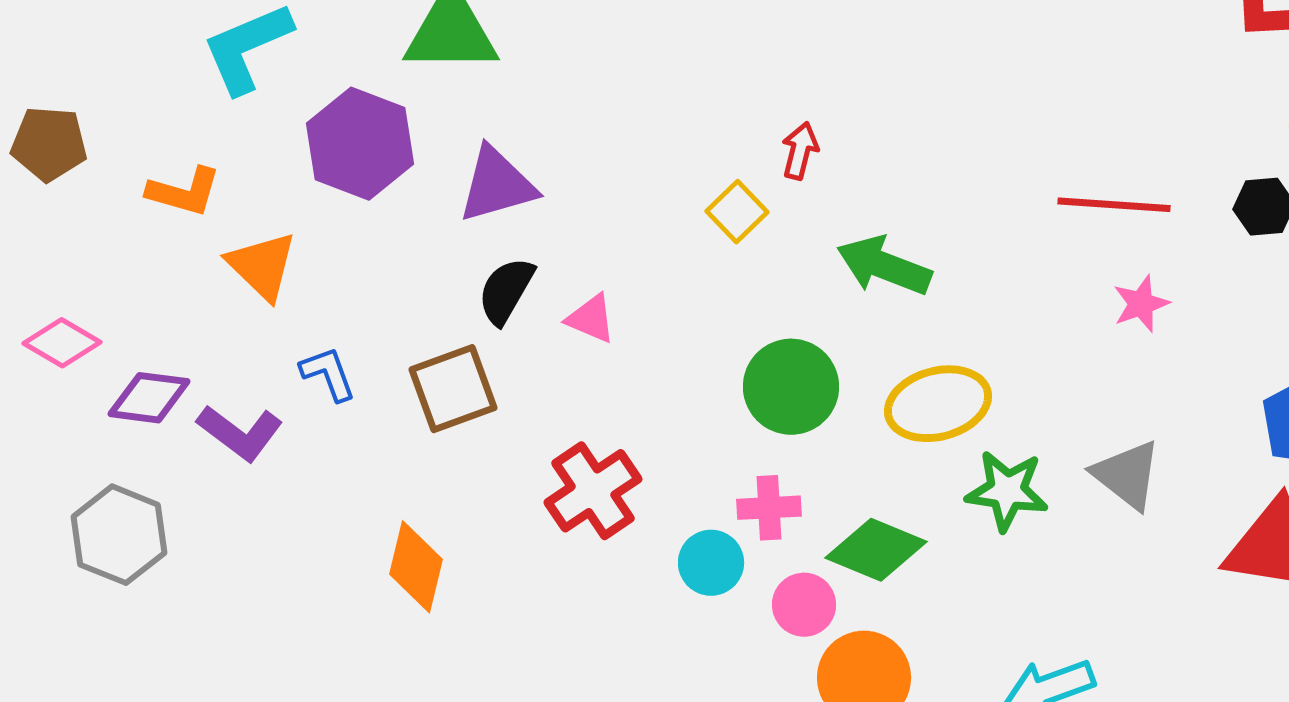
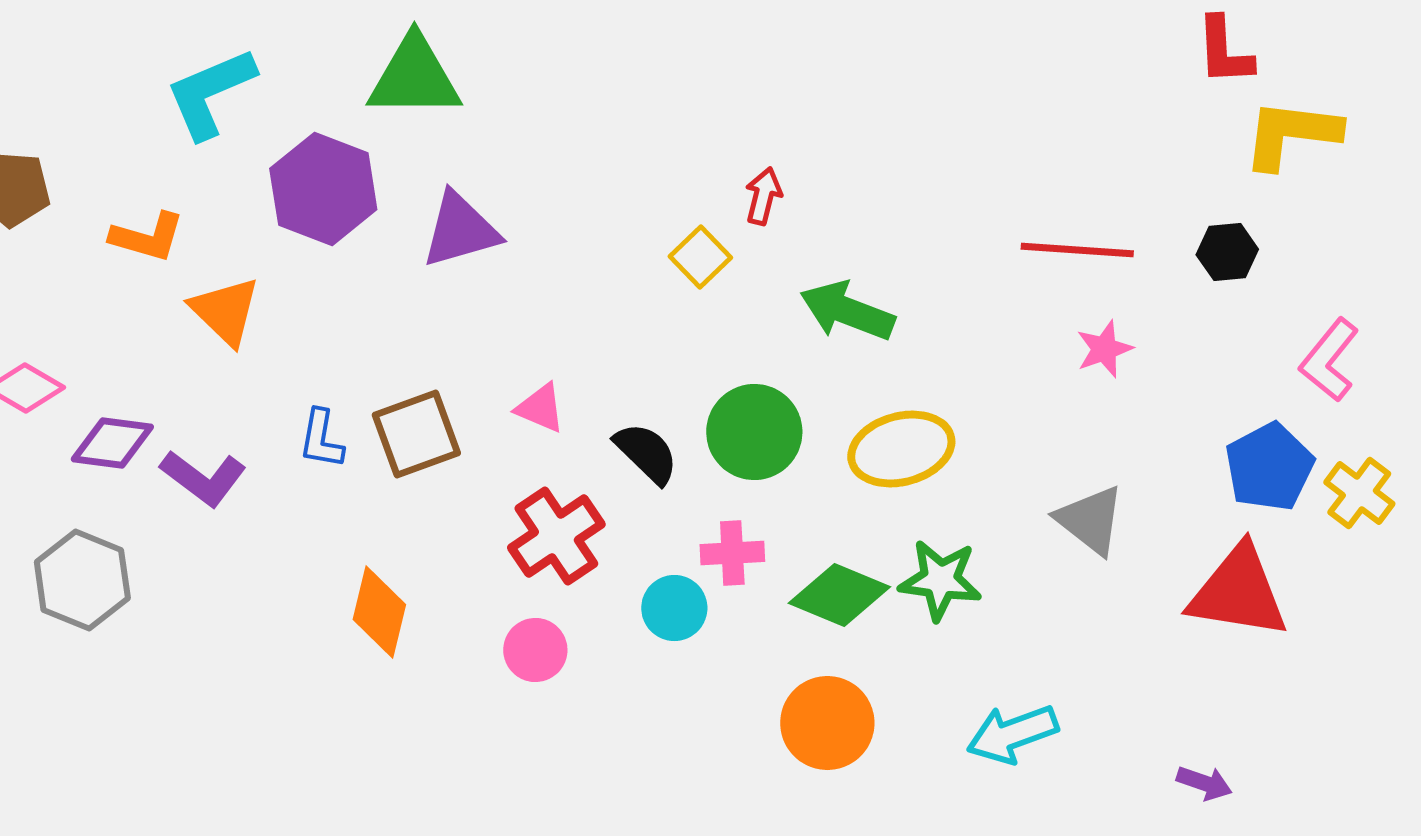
black semicircle: (506, 291) -> (646, 453), moved, turned 104
pink triangle: (591, 319) -> (540, 408), moved
blue L-shape: (328, 374) -> (321, 439), moved, turned -150
green star: (1007, 491) -> (940, 580), moved
pink circle: (804, 605) -> (535, 650), moved

